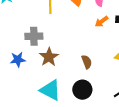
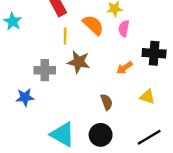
orange arrow: (102, 21) -> (125, 68), moved
brown star: (49, 57) -> (79, 62), moved, turned -30

